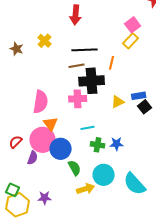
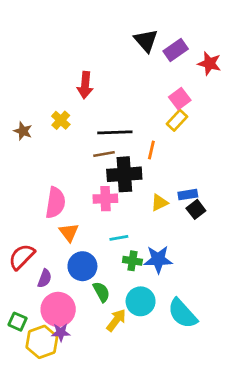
red arrow: (76, 15) -> (85, 85), moved
pink circle: (43, 140) -> (58, 309), moved
red semicircle: (16, 142) -> (22, 257), size x1.5
blue star: (117, 144) -> (158, 259), size x1.5
yellow arrow: (86, 189) -> (116, 320), turned -36
yellow hexagon: (18, 205) -> (42, 342), moved

